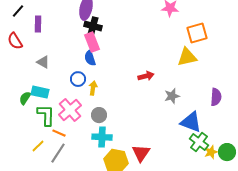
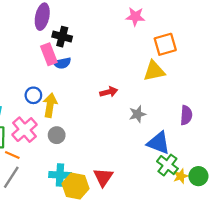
black cross: (93, 26) -> (62, 37), moved
blue semicircle: (90, 58) -> (62, 63), moved, turned -84
yellow arrow: (93, 88) -> (50, 105), size x1.5
cyan cross: (102, 137) -> (60, 175), moved

